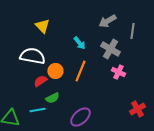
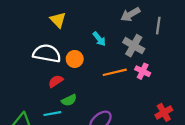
orange circle: (55, 71) -> (75, 59), moved
orange line: (80, 71) -> (115, 72), moved, turned 55

